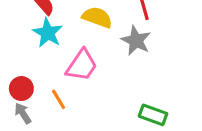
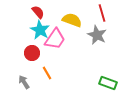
pink trapezoid: (82, 65) -> (55, 39), moved
red circle: (21, 89) -> (32, 53), moved

